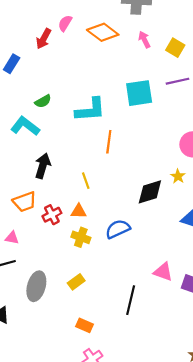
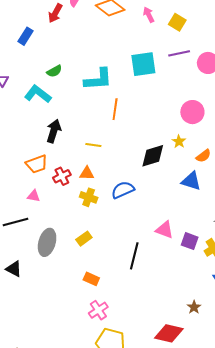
yellow line: (86, 181) -> (93, 145), turned -63
pink triangle: (12, 238) -> (34, 196), moved

